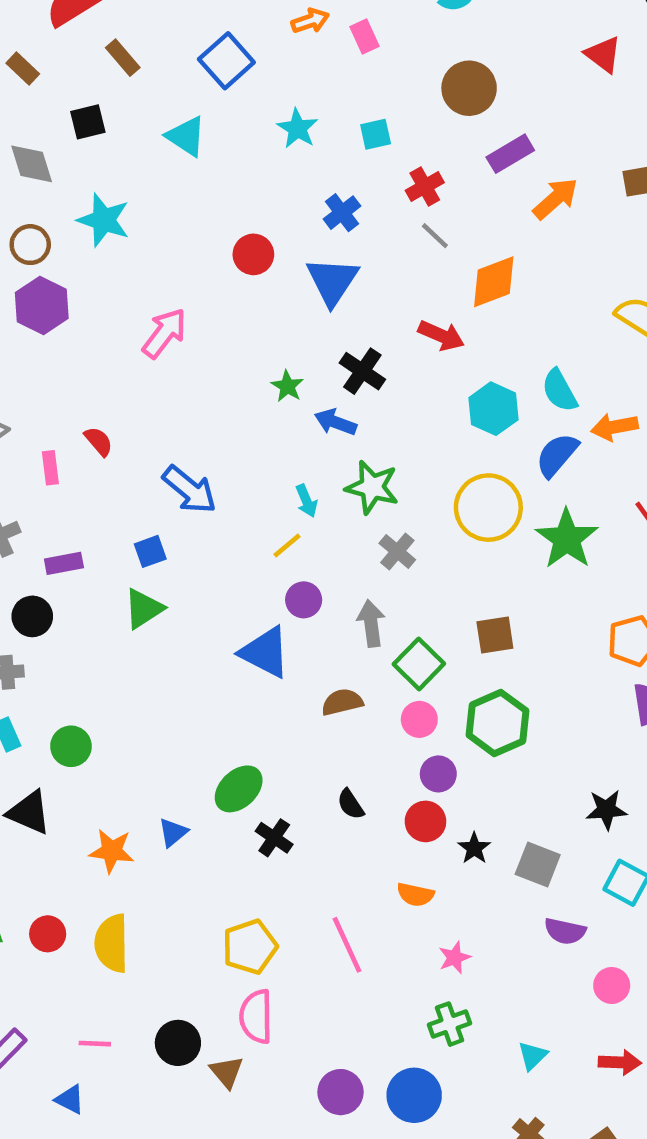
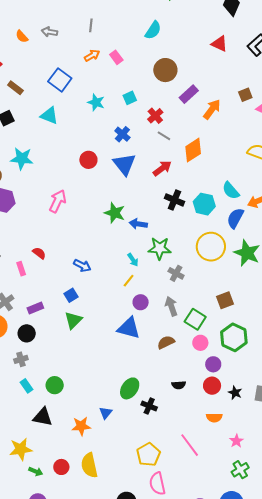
red arrow: (441, 335) -> (162, 168), moved, turned -48
black cross: (362, 371) -> (174, 200), moved
green star: (287, 386) -> (115, 213), size x1.5
blue arrow: (190, 490) -> (82, 266), size x0.7
black semicircle: (351, 804) -> (179, 385), turned -48

